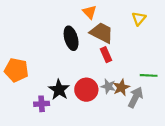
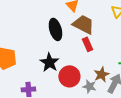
gray star: (108, 86) -> (89, 86), moved
black star: (59, 90) -> (49, 62), moved

